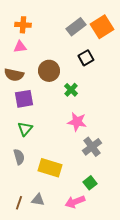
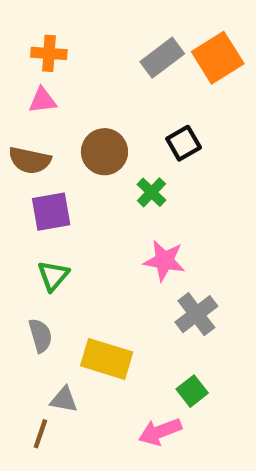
black square: (86, 58) -> (184, 143), moved
gray triangle: (38, 200) -> (64, 400), moved

